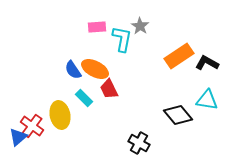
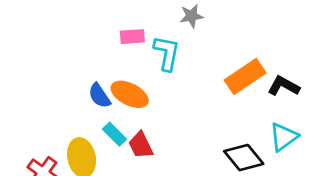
gray star: (140, 26) -> (191, 16), moved, turned 30
red trapezoid: (109, 89) -> (141, 145), moved
cyan triangle: (207, 100) -> (284, 137), turned -45

